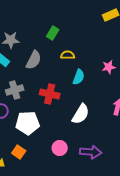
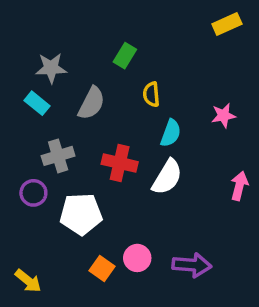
yellow semicircle: (68, 55) -> (151, 94), turned -96
white semicircle: (81, 114) -> (167, 177), moved
orange square: (19, 152) -> (102, 269), moved

